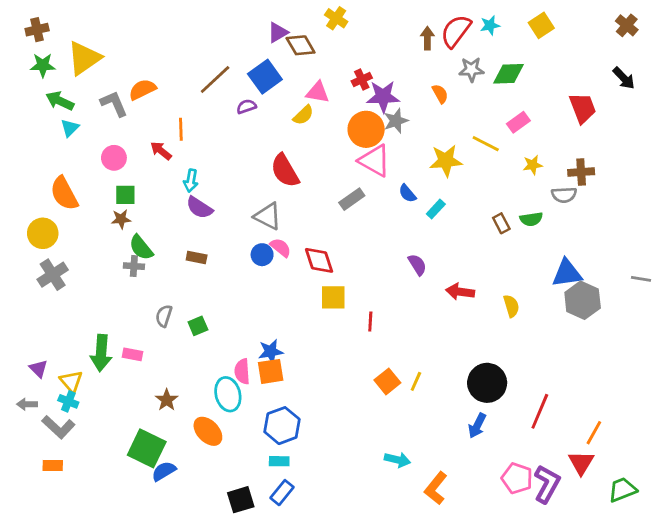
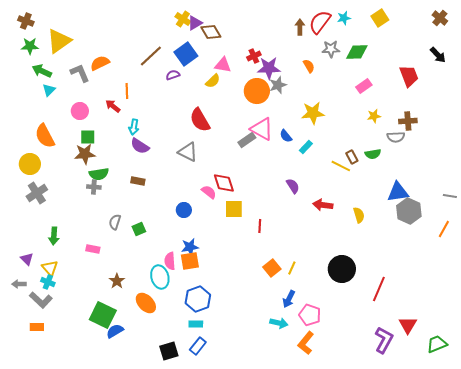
yellow cross: (336, 18) -> (183, 19), moved
brown cross: (37, 30) -> (26, 21), turned 35
yellow line: (486, 144) -> (341, 166), moved
pink triangle: (375, 161) -> (262, 129), moved
brown star: (121, 219) -> (85, 154), size x1.5
green semicircle: (141, 248) -> (99, 174), turned -60
pink semicircle: (281, 248) -> (209, 192), moved
blue circle: (262, 255) -> (184, 210), moved
green arrow: (101, 353) -> (54, 236), moved, size x0.7
blue arrow: (477, 426) -> (289, 299), moved
orange line: (594, 433) -> (444, 229), moved
pink pentagon: (517, 478) -> (310, 315), moved

